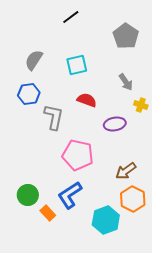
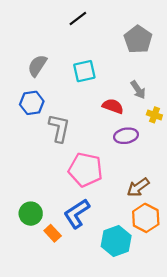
red semicircle: (87, 100) -> (113, 106), moved

